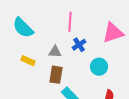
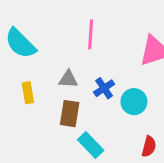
blue cross: (79, 45) -> (104, 88), moved
yellow rectangle: (28, 61) -> (28, 93), turned 56

